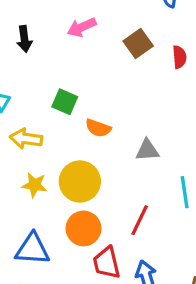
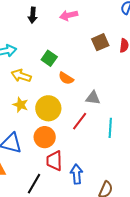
brown square: (138, 43) -> (100, 42), moved
red line: (140, 220) -> (80, 121), moved

